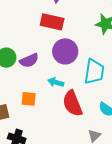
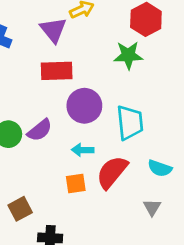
orange square: (29, 99) -> (76, 184), moved
red semicircle: (72, 103) -> (112, 172), turned 76

